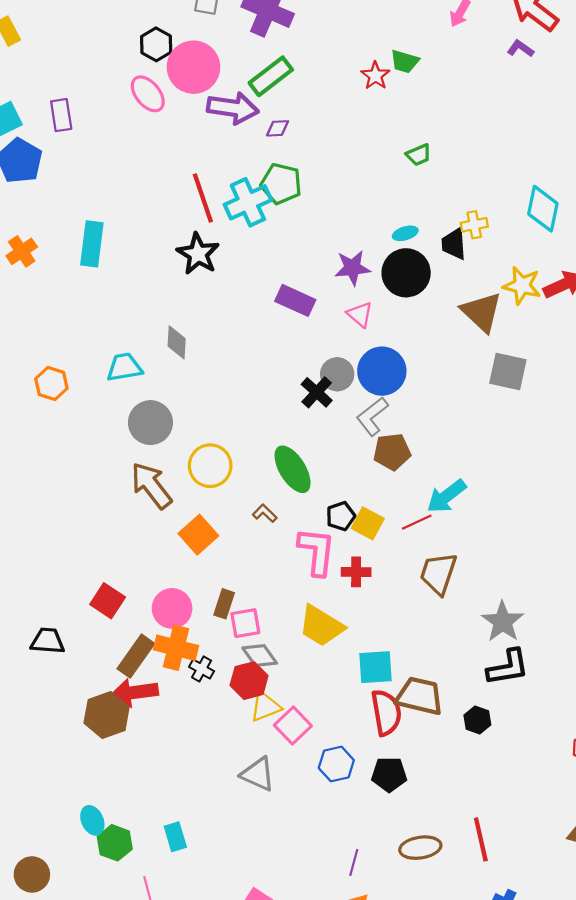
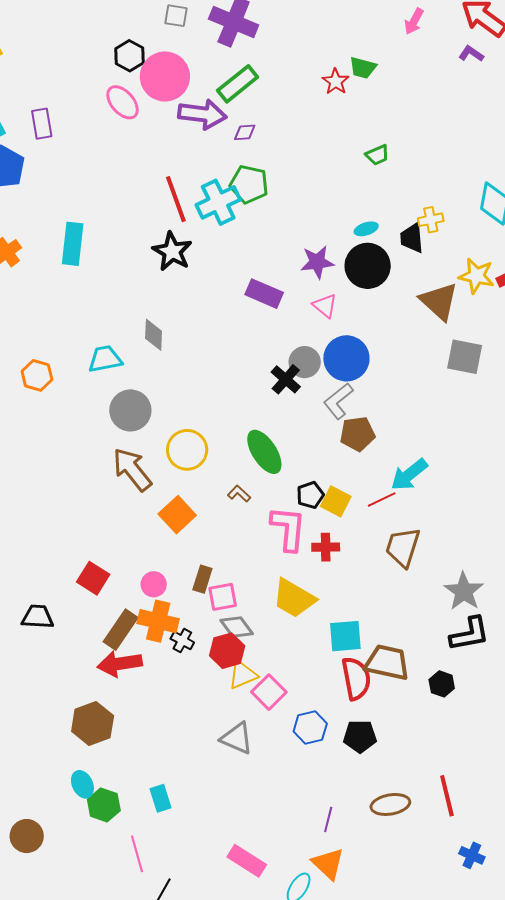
pink circle: (172, 608) -> (154, 584), size x0.7
brown hexagon: (107, 715) -> (93, 724), moved

